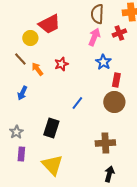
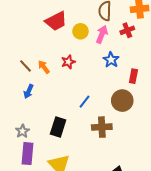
yellow circle: (30, 38) -> (80, 31), moved
brown line: (20, 59) -> (25, 66), moved
red rectangle: (116, 80) -> (133, 76), moved
brown cross: (105, 143) -> (102, 127), moved
purple rectangle: (21, 154) -> (28, 154), size x1.5

